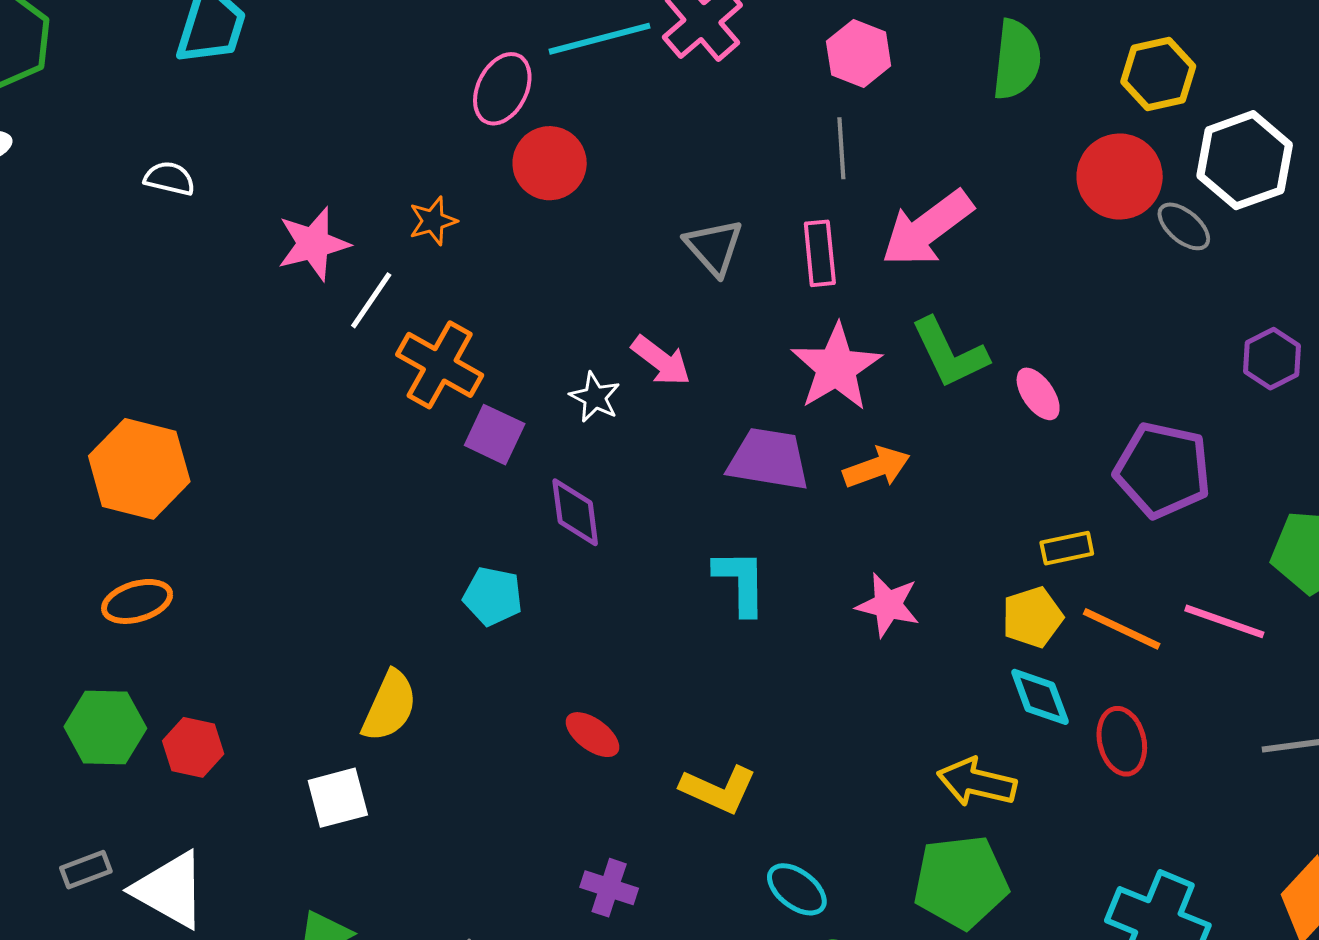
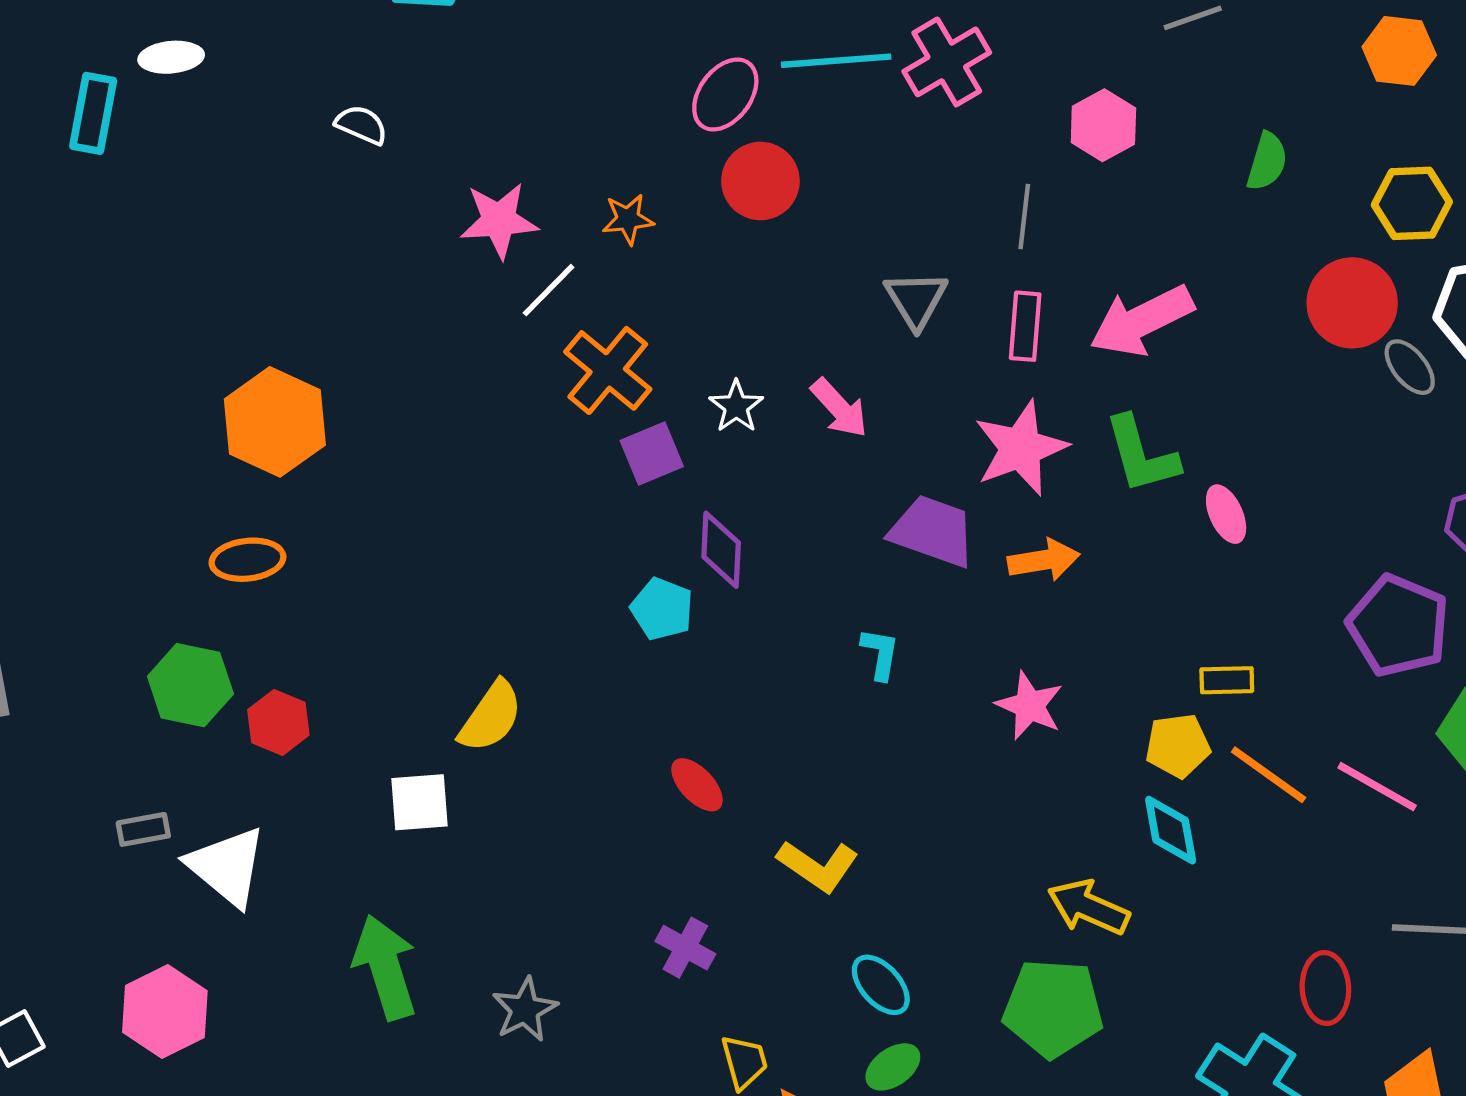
green semicircle: (1017, 60) -> (1267, 161), size x0.7
gray line: (841, 148) -> (1024, 216), moved
white star: (595, 397) -> (736, 406), moved
purple square: (495, 435) -> (652, 454), turned 32
purple pentagon: (1163, 470) -> (1398, 626), moved
cyan L-shape: (740, 582) -> (880, 654), size x0.7
cyan pentagon: (493, 596) -> (662, 609), moved
red ellipse: (1122, 741) -> (1325, 988), moved

